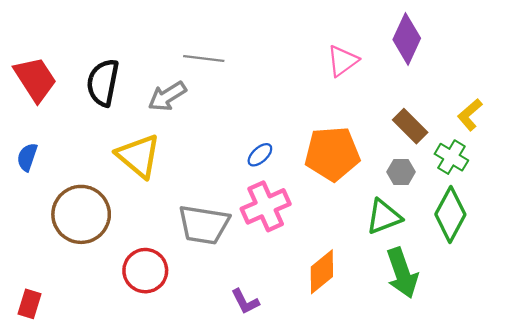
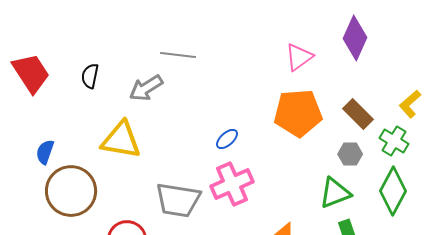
black semicircle: (103, 83) -> (90, 76), size x0.6
orange pentagon: (332, 154) -> (298, 113), moved
yellow triangle: (138, 156) -> (121, 140), turned -30
blue semicircle: (27, 157) -> (45, 152), moved

